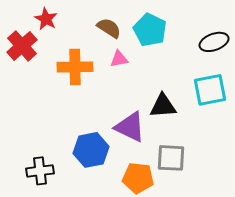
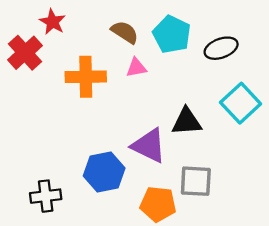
black ellipse: (214, 42) -> (221, 48), moved
cyan square: (210, 90) -> (241, 103), turned -32

